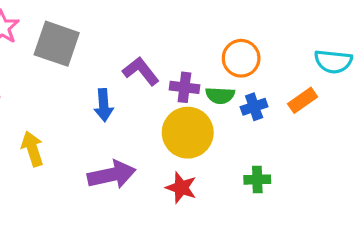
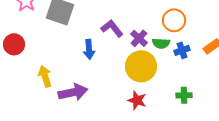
purple cross: (184, 87) -> (139, 38), turned 36
purple arrow: (112, 175) -> (73, 92), moved

